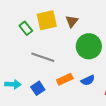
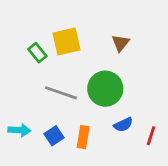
brown triangle: (72, 21) -> (121, 43), moved
green circle: (89, 46) -> (105, 89), moved
orange rectangle: (65, 79) -> (83, 137), moved, turned -56

